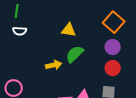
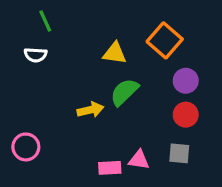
green line: (17, 11) -> (45, 21), moved, turned -32
orange square: (114, 22) -> (165, 40), moved

